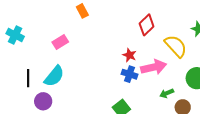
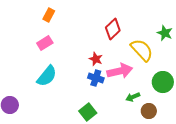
orange rectangle: (82, 11) -> (49, 15), turned 56
pink rectangle: (60, 42) -> (45, 43), moved
cyan semicircle: (54, 76) -> (47, 76), moved

